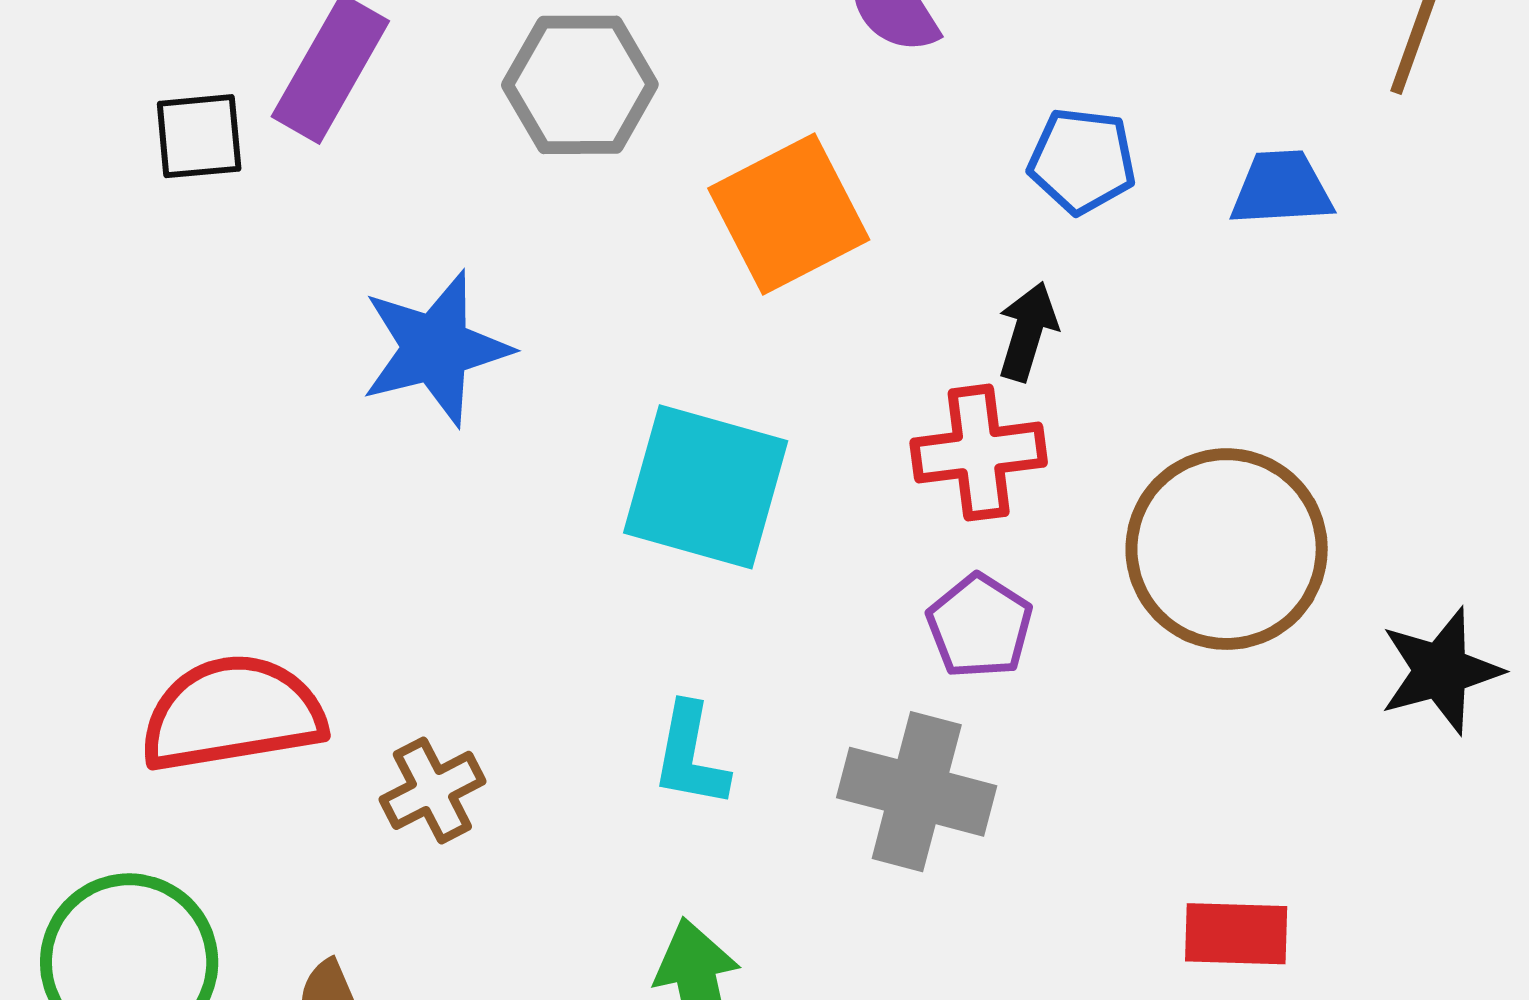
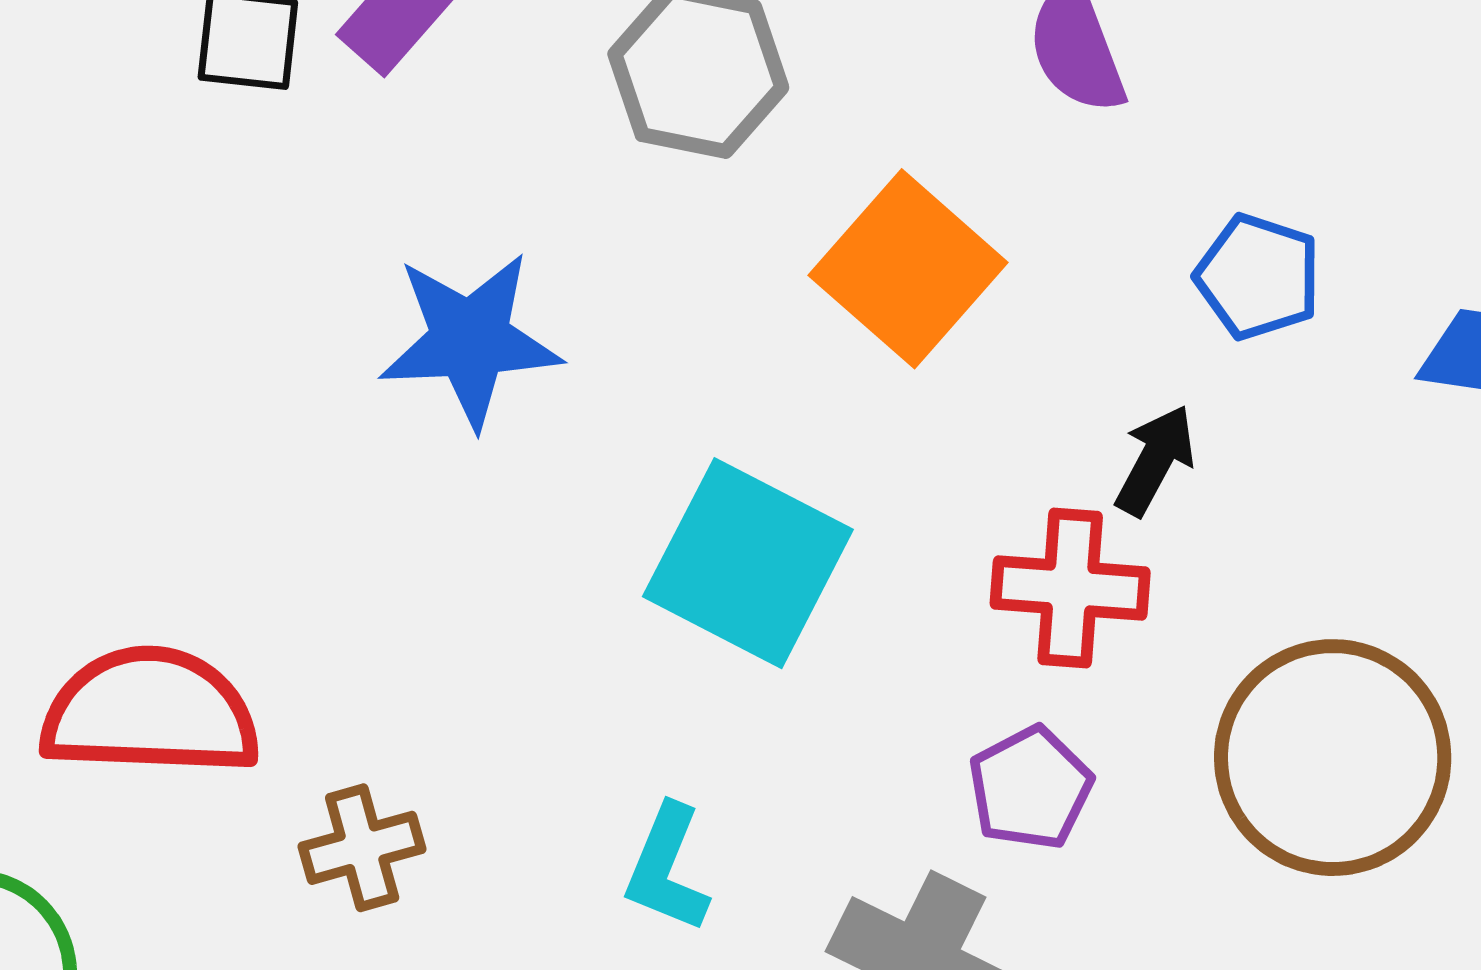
orange square: (789, 214) -> (908, 269), turned -33

